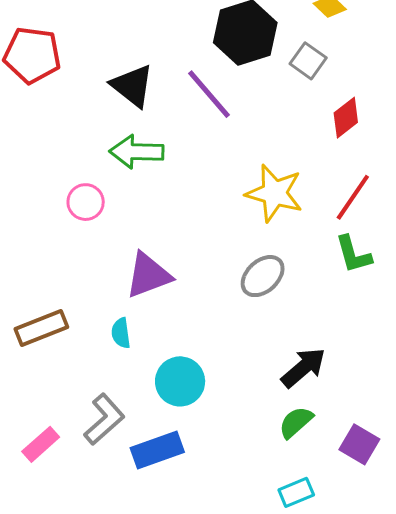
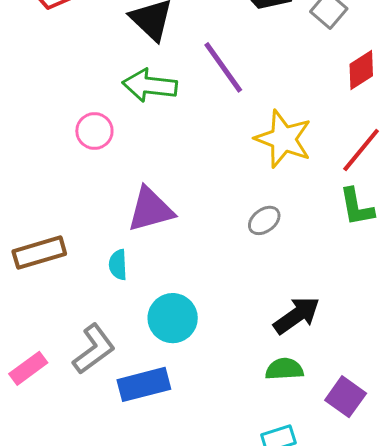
purple line: (209, 94) -> (223, 67), moved
gray ellipse: (263, 276) -> (264, 220), size x0.7
green semicircle: (296, 422) -> (284, 369), turned 33

